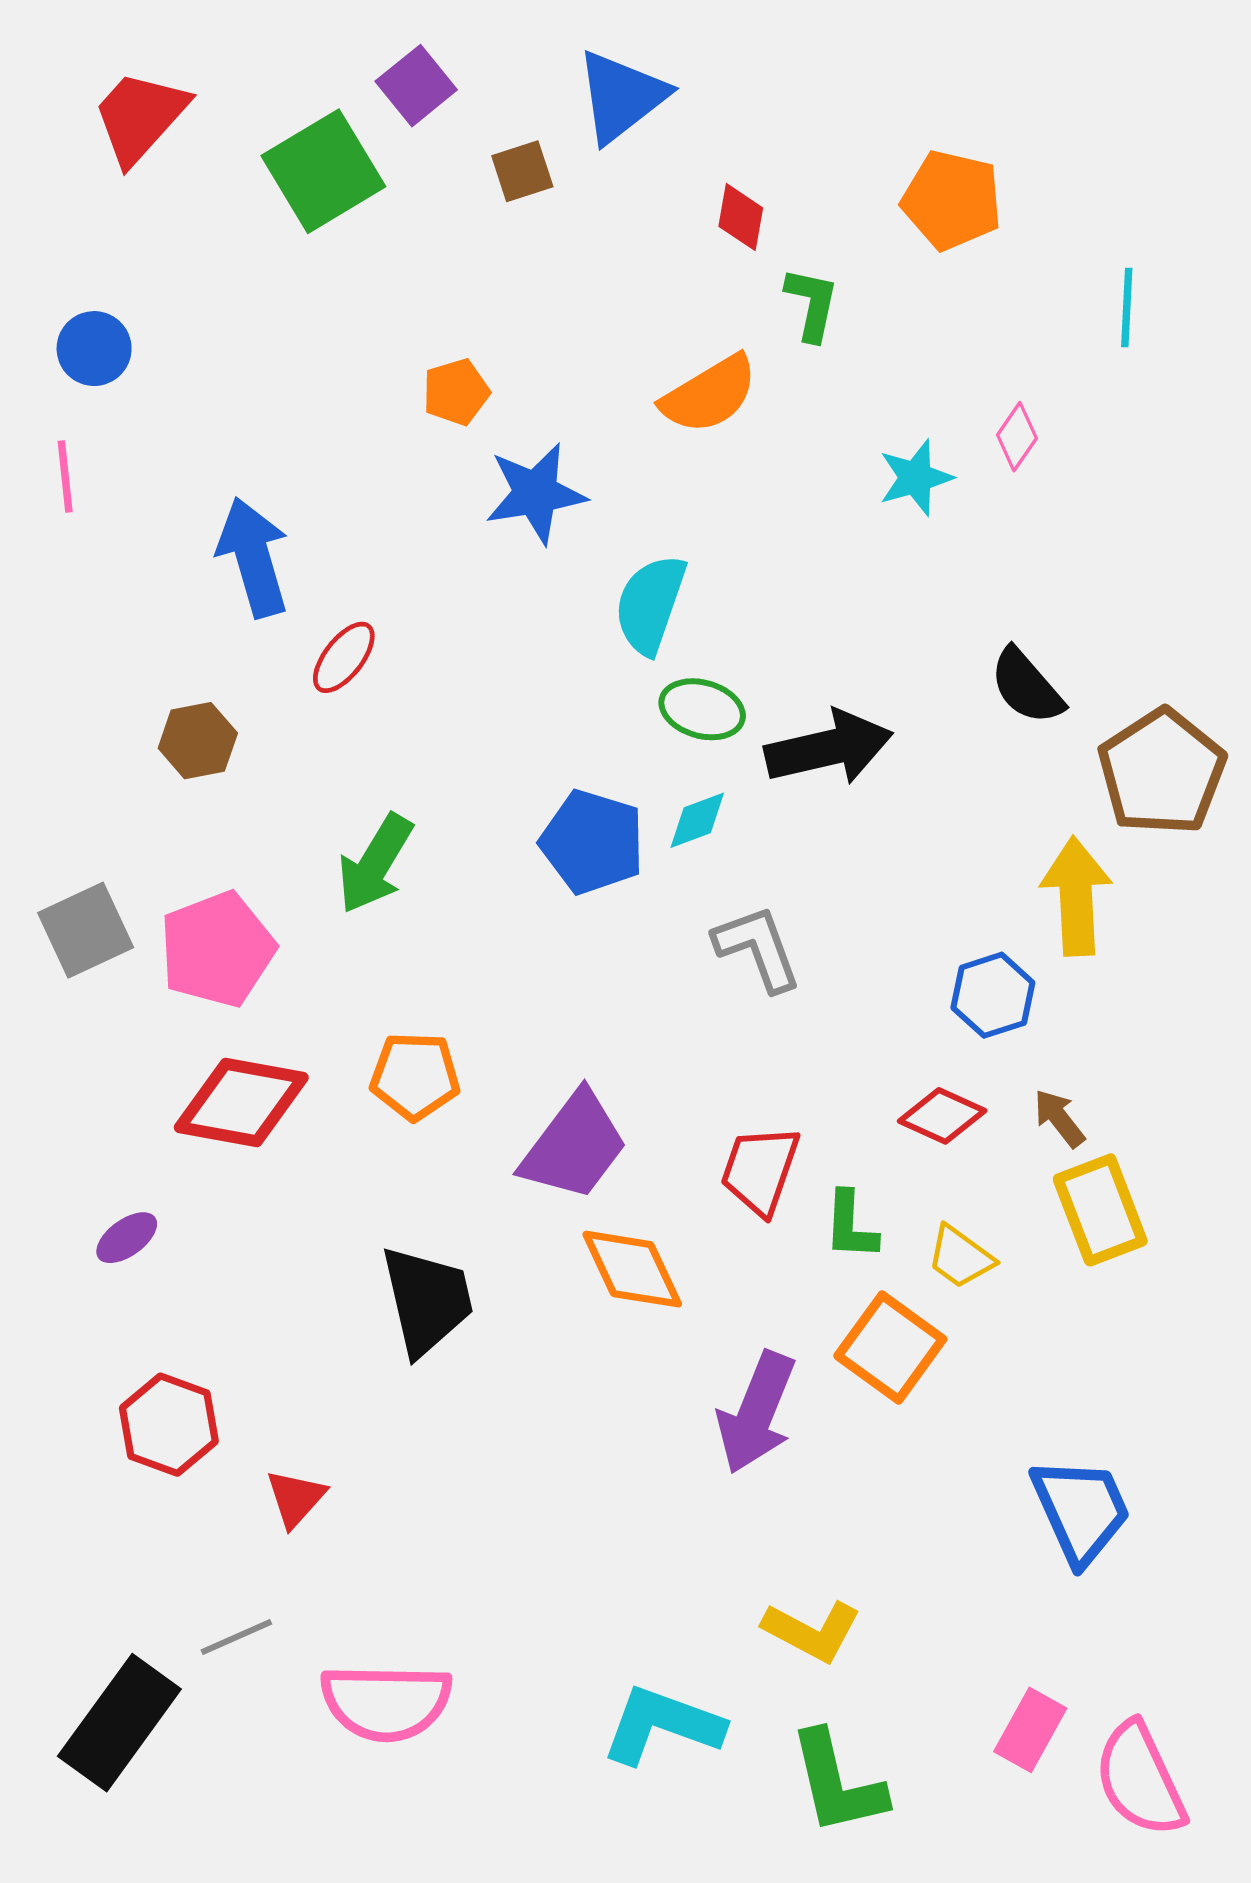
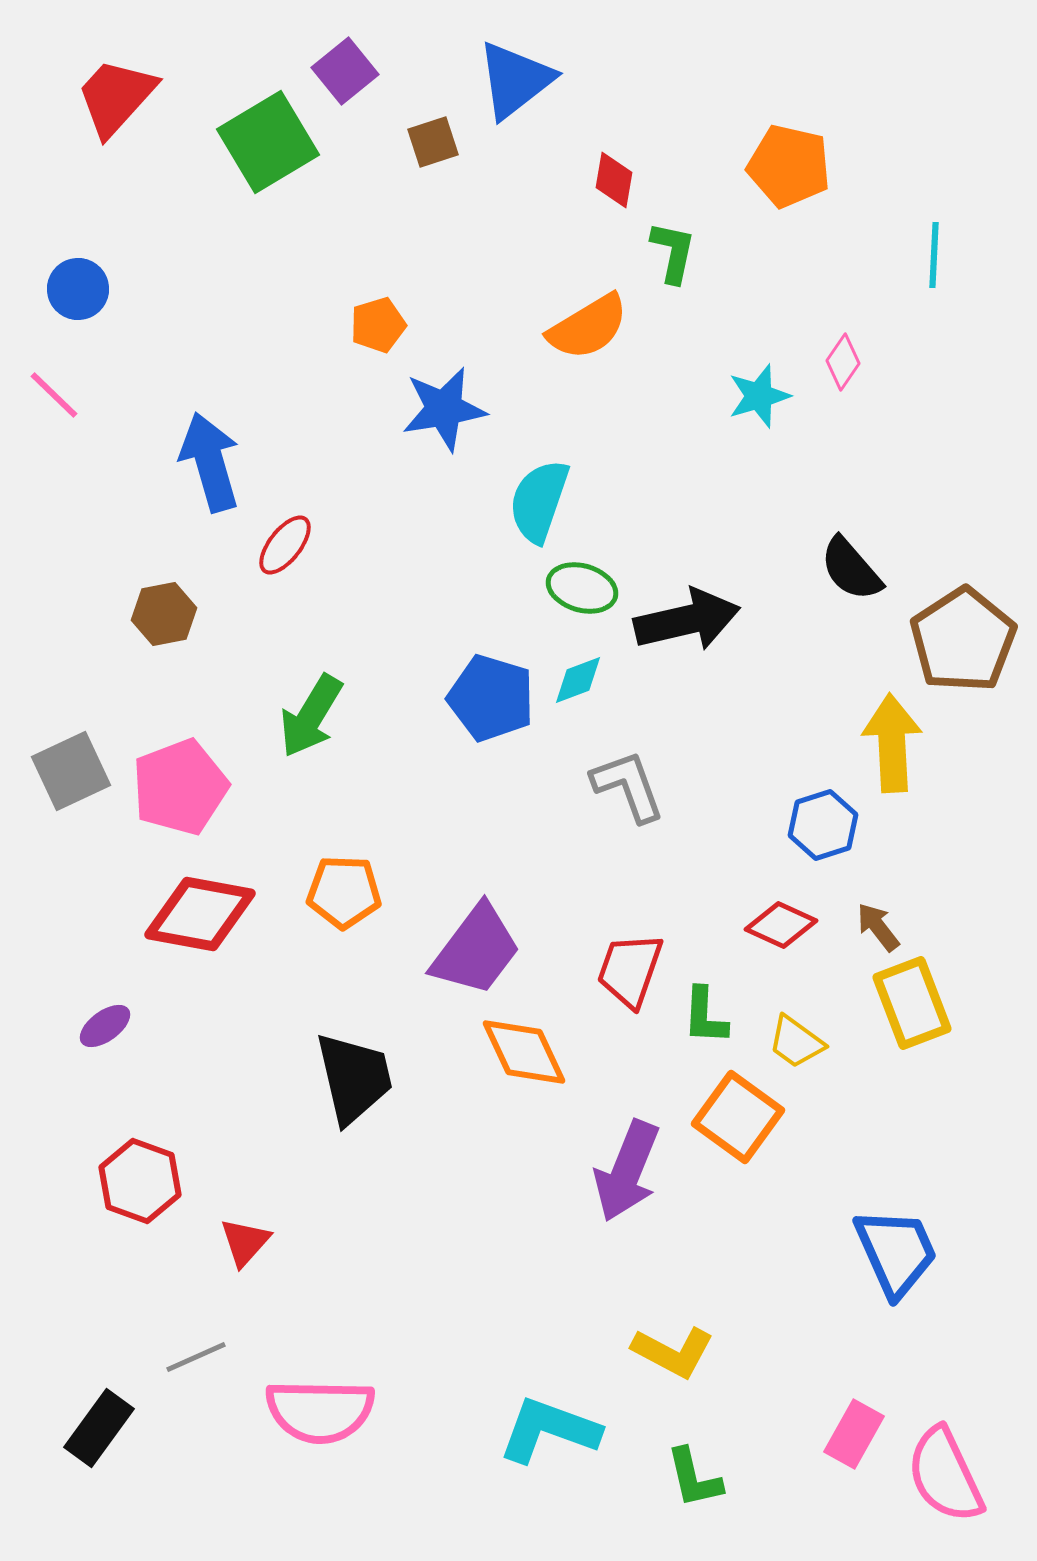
pink line: (65, 476) -> (54, 395), turned -40
black rectangle: (119, 1723) -> (99, 1428), size x0.7
green L-shape: (837, 1783) -> (694, 1478), size x0.7

